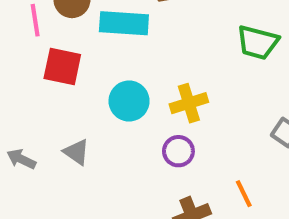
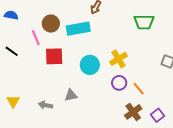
gray triangle: (76, 152) -> (71, 95), turned -32
orange line: (244, 194) -> (139, 89), moved

